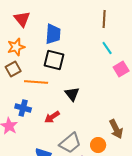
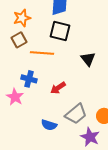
black triangle: (72, 94) -> (88, 59), moved

